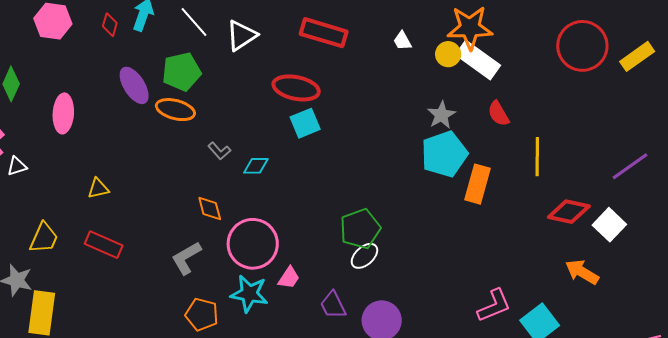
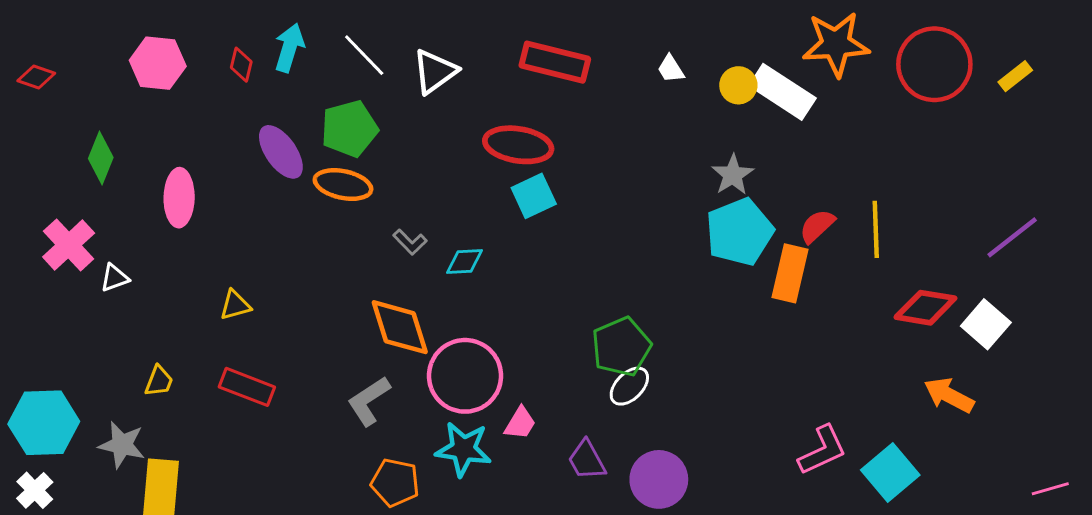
orange star: (470, 28) -> (836, 44), moved
yellow rectangle: (637, 56) -> (1015, 76), size x0.7
red semicircle: (498, 114) -> (817, 226), moved, turned 80
orange diamond: (210, 209) -> (400, 327), size x1.6
yellow trapezoid: (44, 238) -> (159, 381), size x0.7

